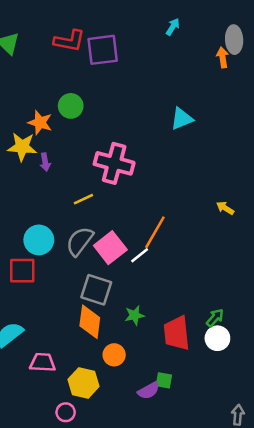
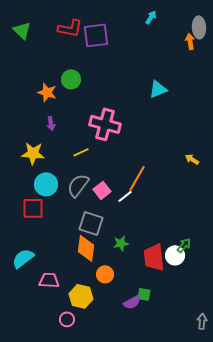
yellow star: (22, 147) -> (33, 153), moved
pink square: (110, 248) -> (102, 190), size x0.7
white circle: (217, 338) -> (175, 255), moved

